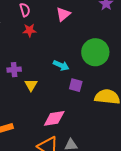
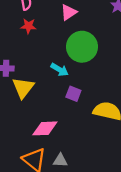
green circle: (95, 52) -> (82, 47), moved
yellow triangle: (31, 85) -> (23, 88), size x1.5

